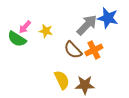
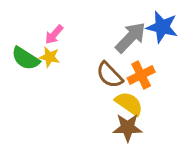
pink arrow: (25, 27) -> (54, 34), moved
yellow star: (46, 31) -> (50, 57), moved
yellow semicircle: (62, 80) -> (129, 104), moved, turned -30

